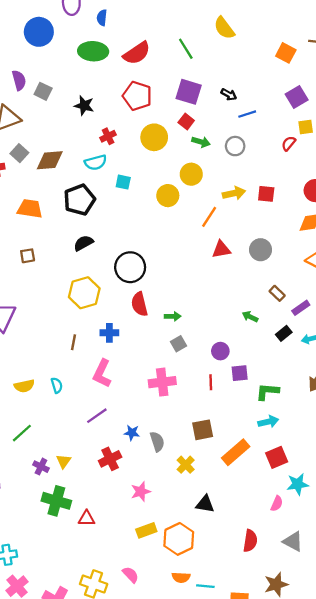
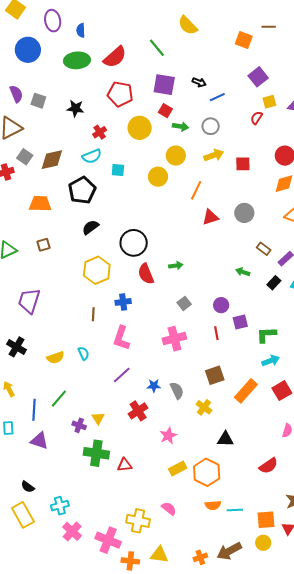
yellow arrow: (234, 193) -> (214, 155), moved
green arrow: (173, 316) -> (176, 266), moved
red semicircle: (250, 541) -> (269, 466), turned 54

